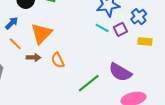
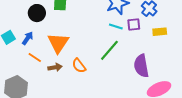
purple square: (120, 29) -> (134, 24), turned 32
purple semicircle: (120, 72) -> (141, 66), turned 60
green line: (89, 83) -> (109, 50), moved

